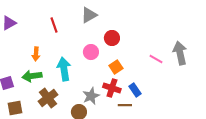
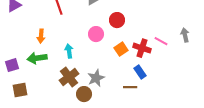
gray arrow: (180, 53) -> (185, 35), size x0.6
cyan arrow: (64, 69) -> (69, 51), size x0.6
red cross: (112, 88) -> (142, 48), moved
brown cross: (48, 98) -> (69, 77), moved

